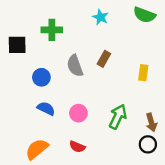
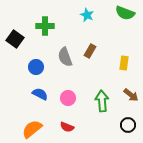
black square: (17, 45) -> (15, 39), turned 36
green arrow: (118, 117) -> (102, 101), turned -30
brown arrow: (151, 122) -> (131, 95), moved, turned -35

